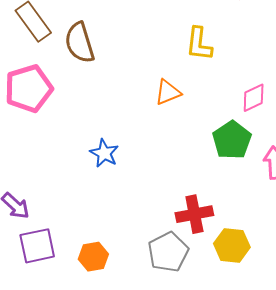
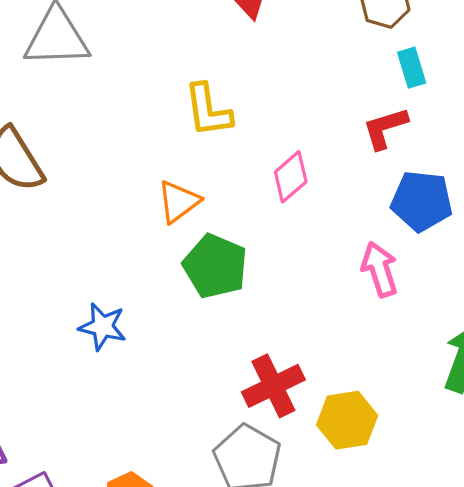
pink diamond: (254, 98) -> (291, 177), moved
green pentagon: (232, 140) -> (215, 266), moved

